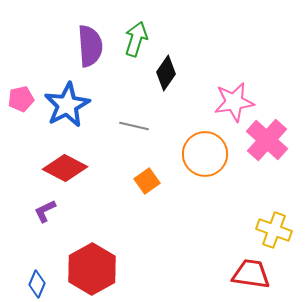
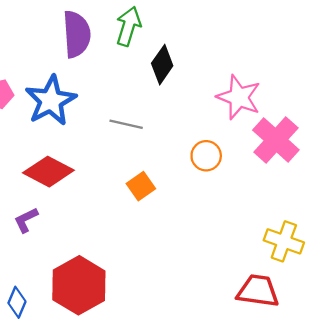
pink star: (234, 102) -> (239, 97), turned 30
orange circle: (205, 154) -> (206, 156), size x0.6

